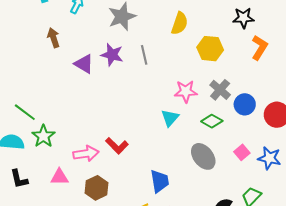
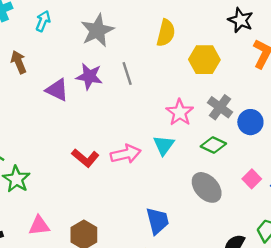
black star: (243, 18) -> (241, 20), turned 30
pink star: (186, 91) -> (180, 112), turned -30
red L-shape: (117, 146) -> (85, 158), moved
pink arrow: (86, 154) -> (126, 154), moved

